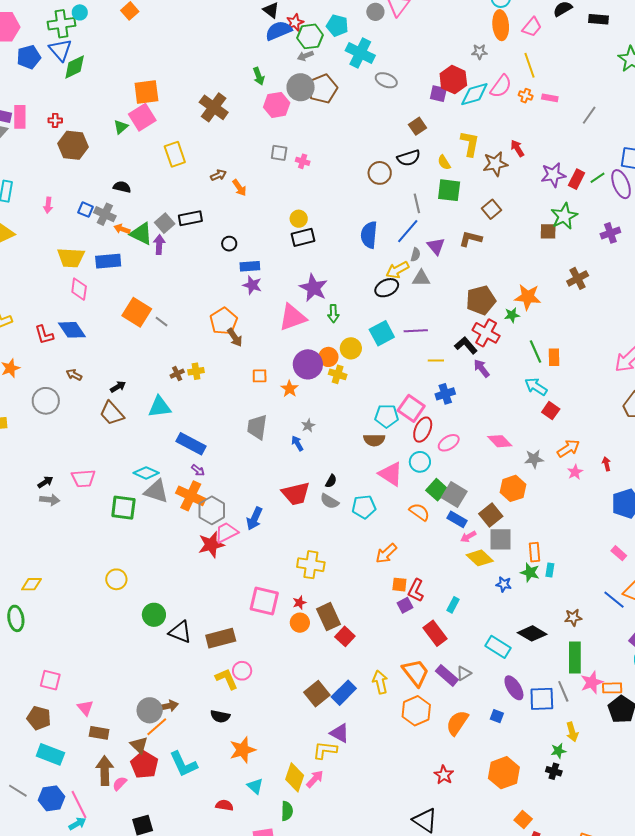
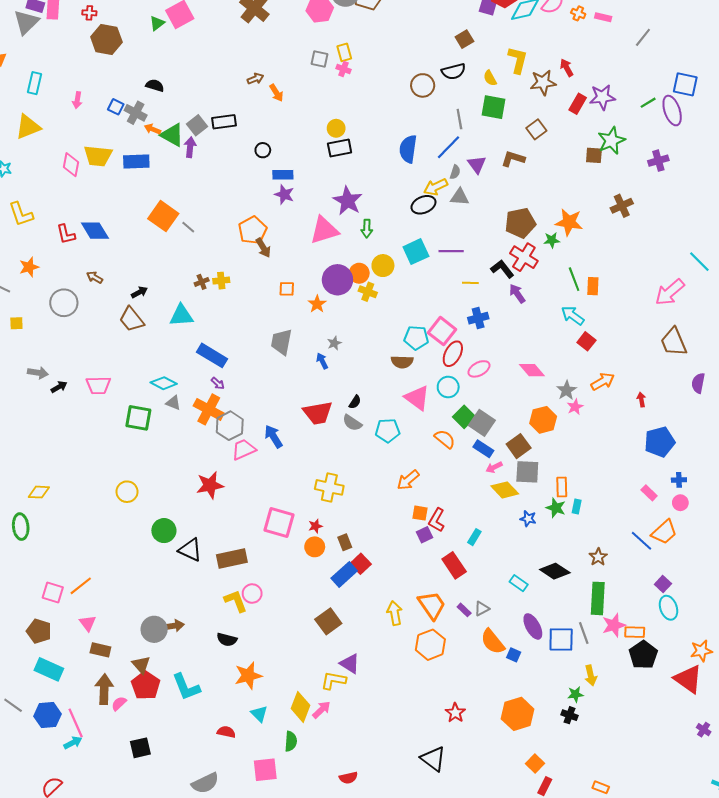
yellow rectangle: (175, 154) -> (344, 52), moved, size x0.7
red rectangle: (577, 179) -> (578, 104), moved
pink diamond: (79, 289) -> (71, 165), moved
gray star: (534, 459) -> (566, 390), turned -30
pink star: (575, 472) -> (575, 407), moved
gray triangle: (156, 491) -> (173, 403), size x0.6
gray arrow: (50, 500) -> (38, 373), moved
blue arrow: (254, 519) -> (274, 436), turned 120
red star: (211, 545) -> (210, 485), moved
brown rectangle: (328, 617) -> (345, 542), size x0.6
brown star: (573, 618) -> (598, 557), turned -30
cyan rectangle: (498, 647) -> (519, 583), size x0.7
purple rectangle: (447, 675) -> (464, 610), size x0.6
blue rectangle: (344, 693) -> (344, 574), moved
orange semicircle: (457, 723) -> (493, 642), moved, turned -76
orange line: (157, 727) -> (81, 586), moved

